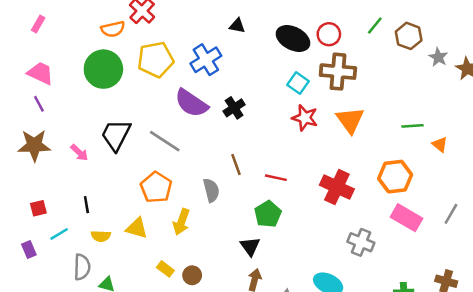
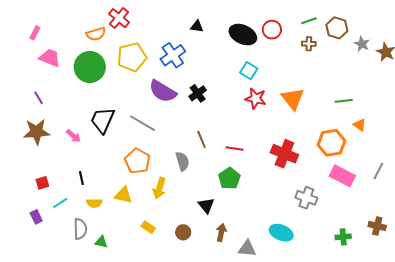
green line: (375, 26) -> (309, 21), turned 35
brown cross: (338, 72) -> (309, 44), moved, size x0.5
pink trapezoid: (41, 73) -> (50, 58), moved
orange triangle: (440, 144) -> (360, 125), moved
black triangle: (250, 246) -> (206, 205), moved
brown circle: (192, 275) -> (183, 232), moved

